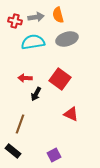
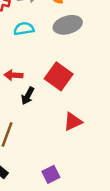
cyan semicircle: (33, 42) -> (24, 29), size x0.7
red triangle: (71, 114) -> (73, 122), turned -49

